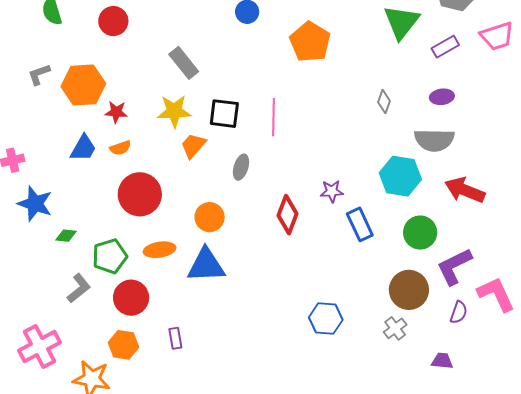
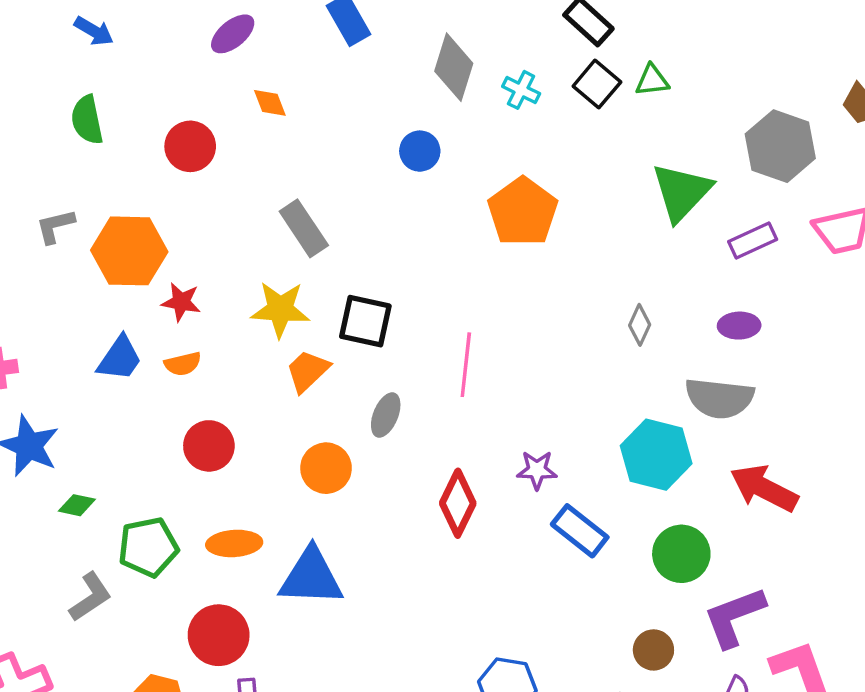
pink line: (273, 117) -> (466, 365), moved
red circle: (140, 194) -> (209, 446), size x0.7
orange circle: (210, 217) -> (326, 468), moved
blue rectangle: (360, 224) -> (580, 531), turned -32
brown circle: (409, 290) -> (653, 650), size x0.6
red circle: (131, 298) -> (219, 635), moved

